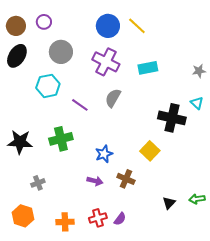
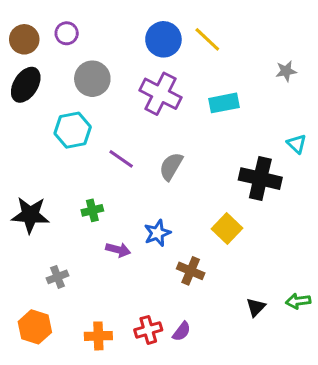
gray star: (199, 71) -> (286, 71), moved
gray semicircle: (113, 98) -> (171, 166), moved
cyan triangle: (197, 103) -> (297, 144), moved
green cross: (61, 139) -> (92, 210), size x0.6
purple arrow: (95, 181) -> (118, 250), moved

